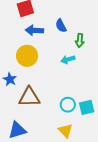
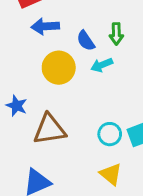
blue semicircle: (61, 26) -> (86, 41), moved
yellow circle: (27, 56) -> (59, 68), moved

